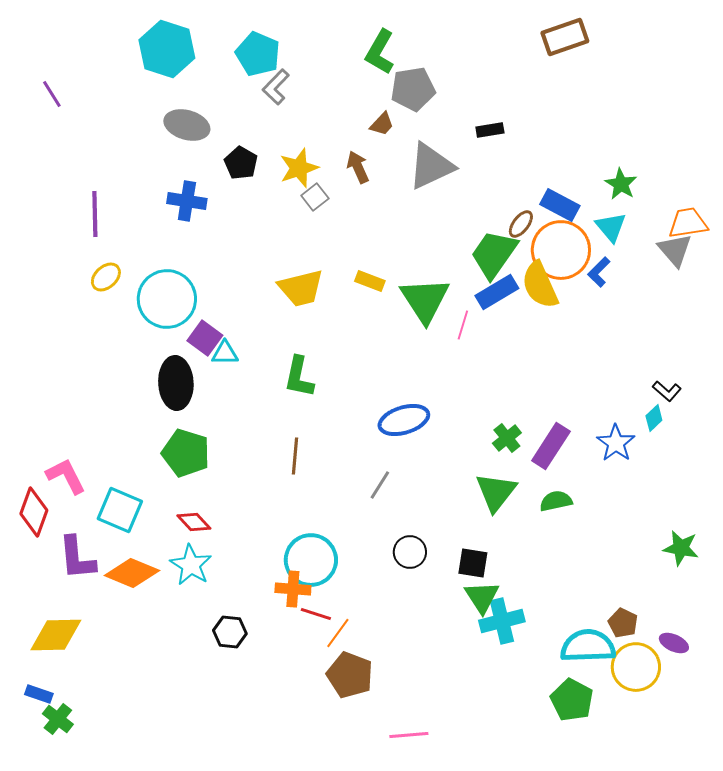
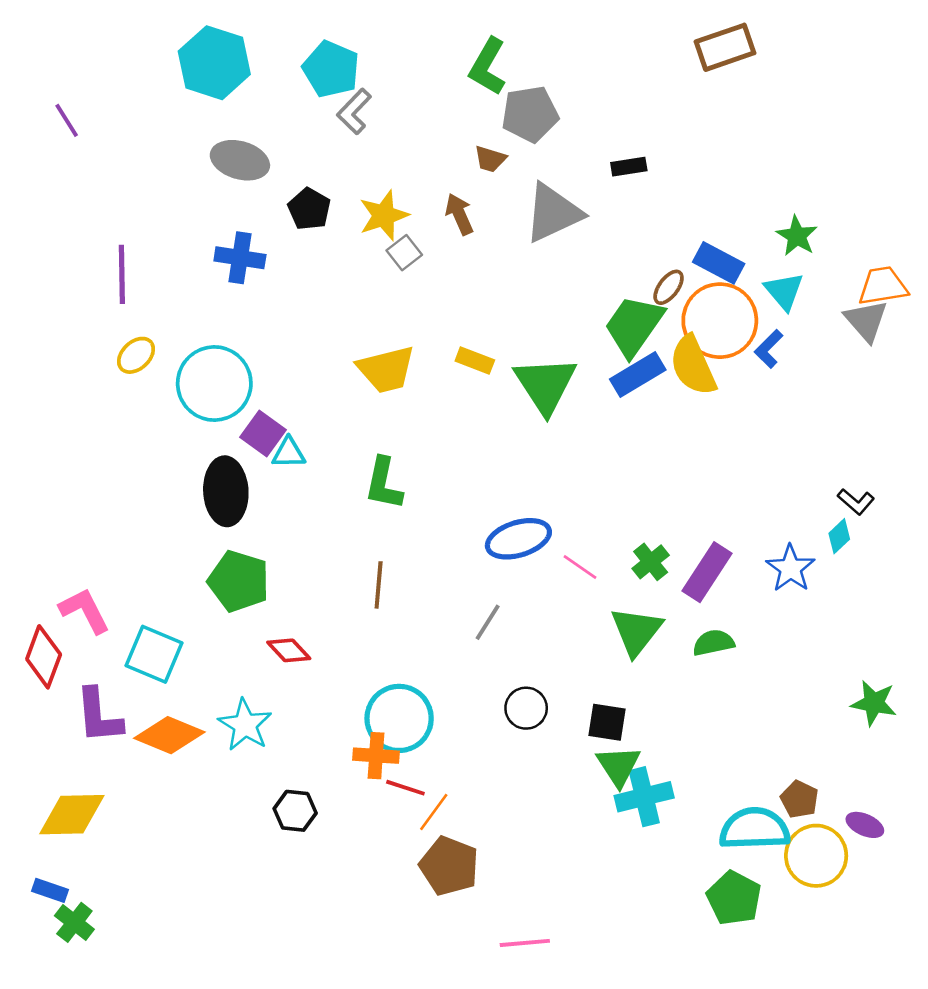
brown trapezoid: (382, 124) -> (490, 159), turned 64
pink line: (463, 325) -> (580, 567), moved, turned -72
red diamond: (194, 522) -> (289, 650), moved

